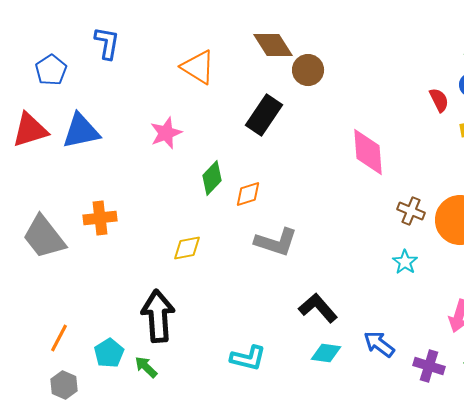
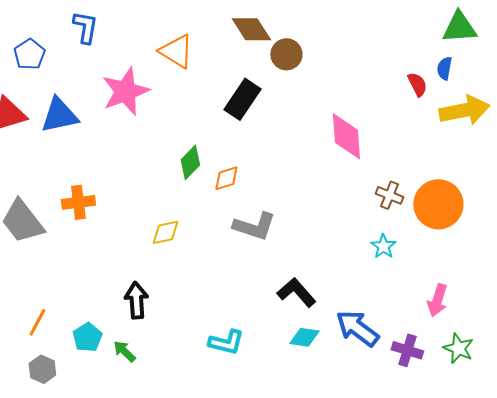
pink star: (166, 133) -> (125, 91), moved, size x1.5
black arrow: (158, 316) -> (136, 300), size x0.7
blue arrow: (379, 344) -> (357, 328), size x1.4

